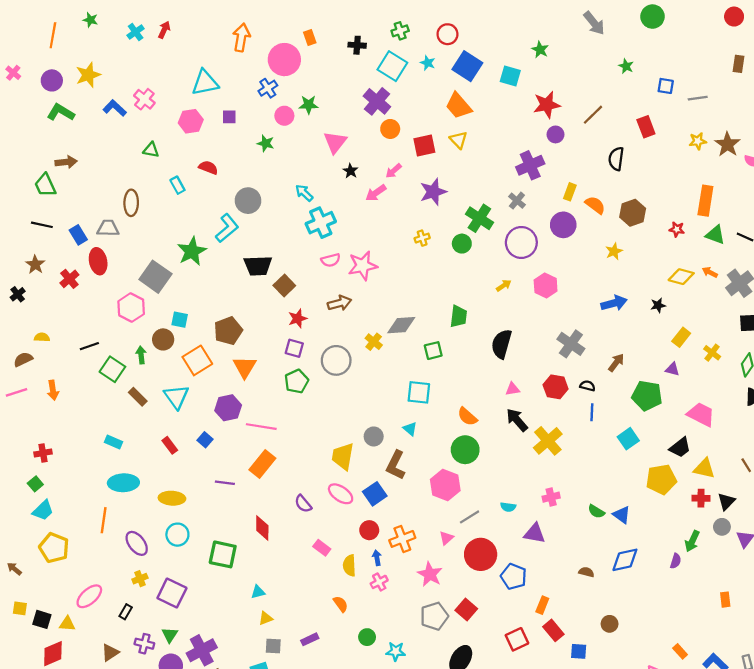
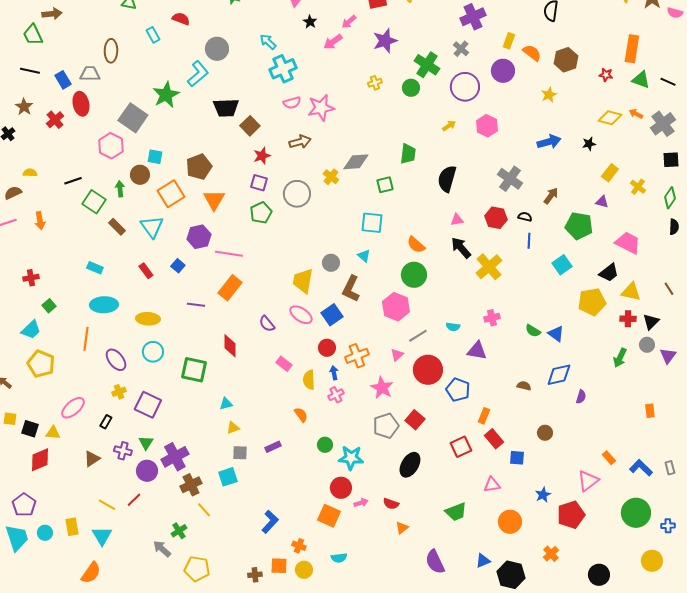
green square: (35, 484) -> (49, 306), moved
purple semicircle: (676, 561) -> (581, 397), moved
cyan star: (396, 651) -> (351, 458), size x1.4

